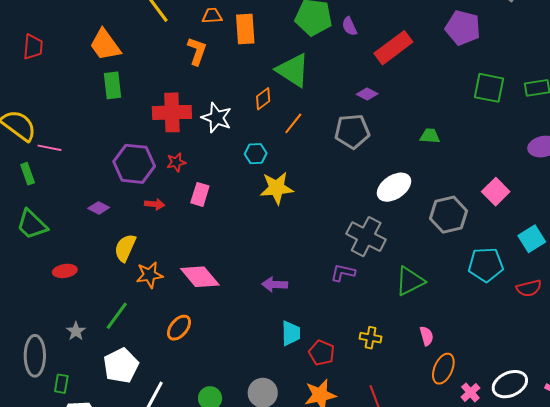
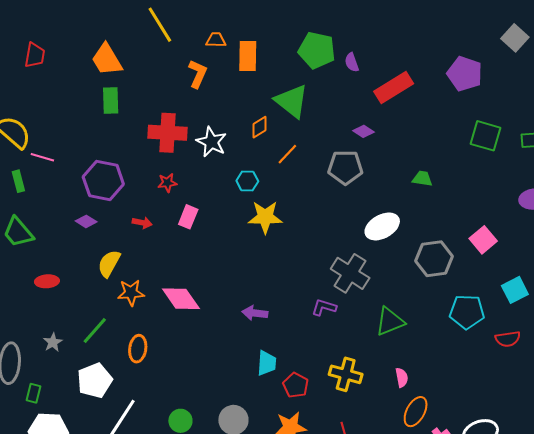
purple hexagon: (134, 164) -> (103, 180), moved
orange ellipse: (179, 328) -> (138, 349), moved, turned -36
yellow cross: (370, 338) -> (346, 374), size x1.5

